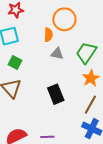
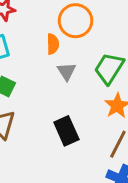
gray triangle: (57, 54) -> (66, 71), turned 48

